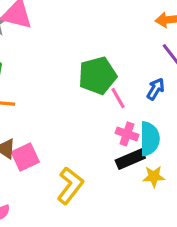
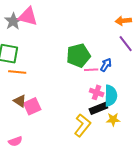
blue arrow: (156, 89) -> (106, 65), moved
pink line: (118, 98) -> (91, 70), turned -64
yellow L-shape: (70, 186) -> (82, 125), moved

